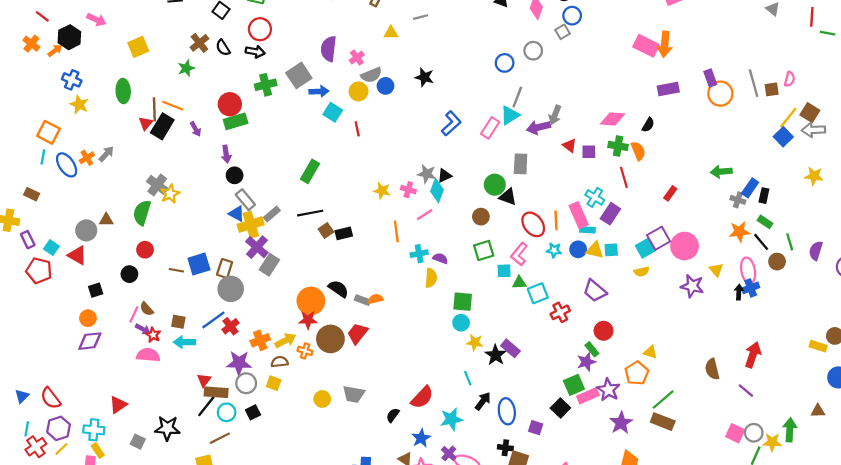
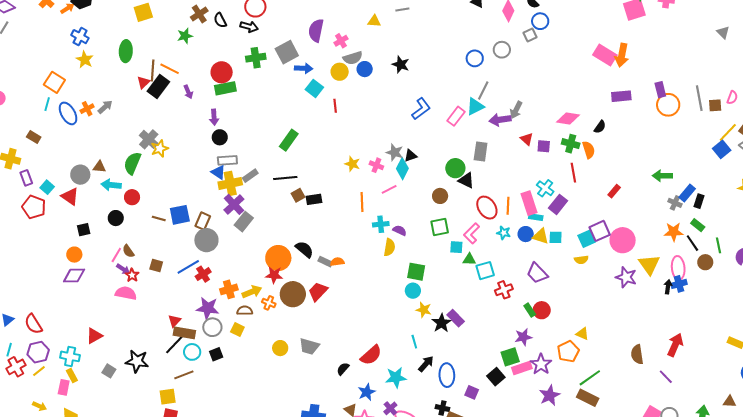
gray rectangle: (245, 200) -> (227, 160), turned -60
yellow triangle: (716, 270) -> (649, 265), size x1.6
cyan arrow: (184, 342) -> (111, 185), moved
green rectangle: (592, 349) -> (530, 310), moved

